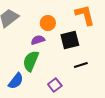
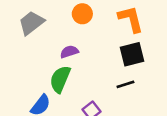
orange circle: (48, 23) -> (82, 14), moved
black square: (70, 40) -> (132, 54), moved

